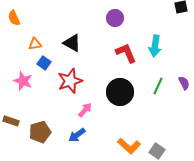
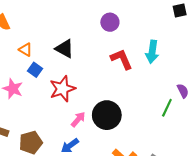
orange triangle: (35, 44) -> (25, 50), turned 40
green line: (158, 86) -> (167, 108), moved
black circle: (120, 92) -> (107, 115), moved

